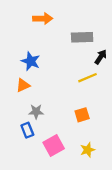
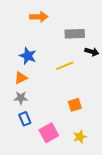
black arrow: (101, 57) -> (92, 52), turned 72
yellow line: (87, 78) -> (65, 66), moved
gray star: (36, 112) -> (21, 98), moved

